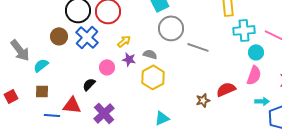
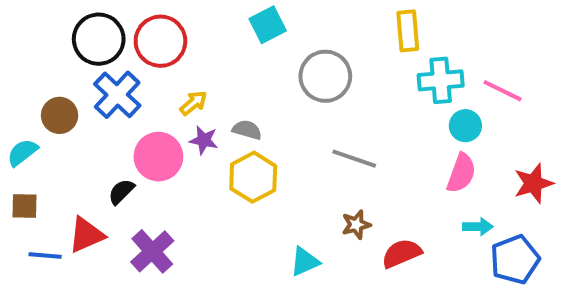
gray circle: (171, 28) -> (325, 76), moved
brown circle: (59, 36) -> (60, 115), moved
gray line: (198, 47) -> (354, 159), moved
pink circle: (107, 67) -> (158, 157), size x1.5
red semicircle: (226, 89) -> (402, 253), moved
red triangle: (72, 105) -> (86, 235), turned -30
cyan triangle: (162, 118) -> (305, 262), moved

